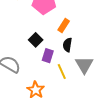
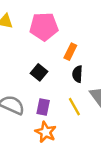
purple rectangle: (48, 56) -> (43, 107), moved

